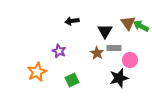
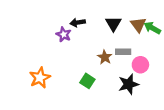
black triangle: (105, 31) -> (113, 24), moved
purple star: (59, 51) -> (64, 34), moved
green square: (72, 80) -> (87, 81), moved, turned -32

